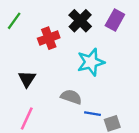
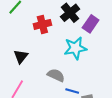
purple rectangle: (115, 20) -> (91, 24), moved

